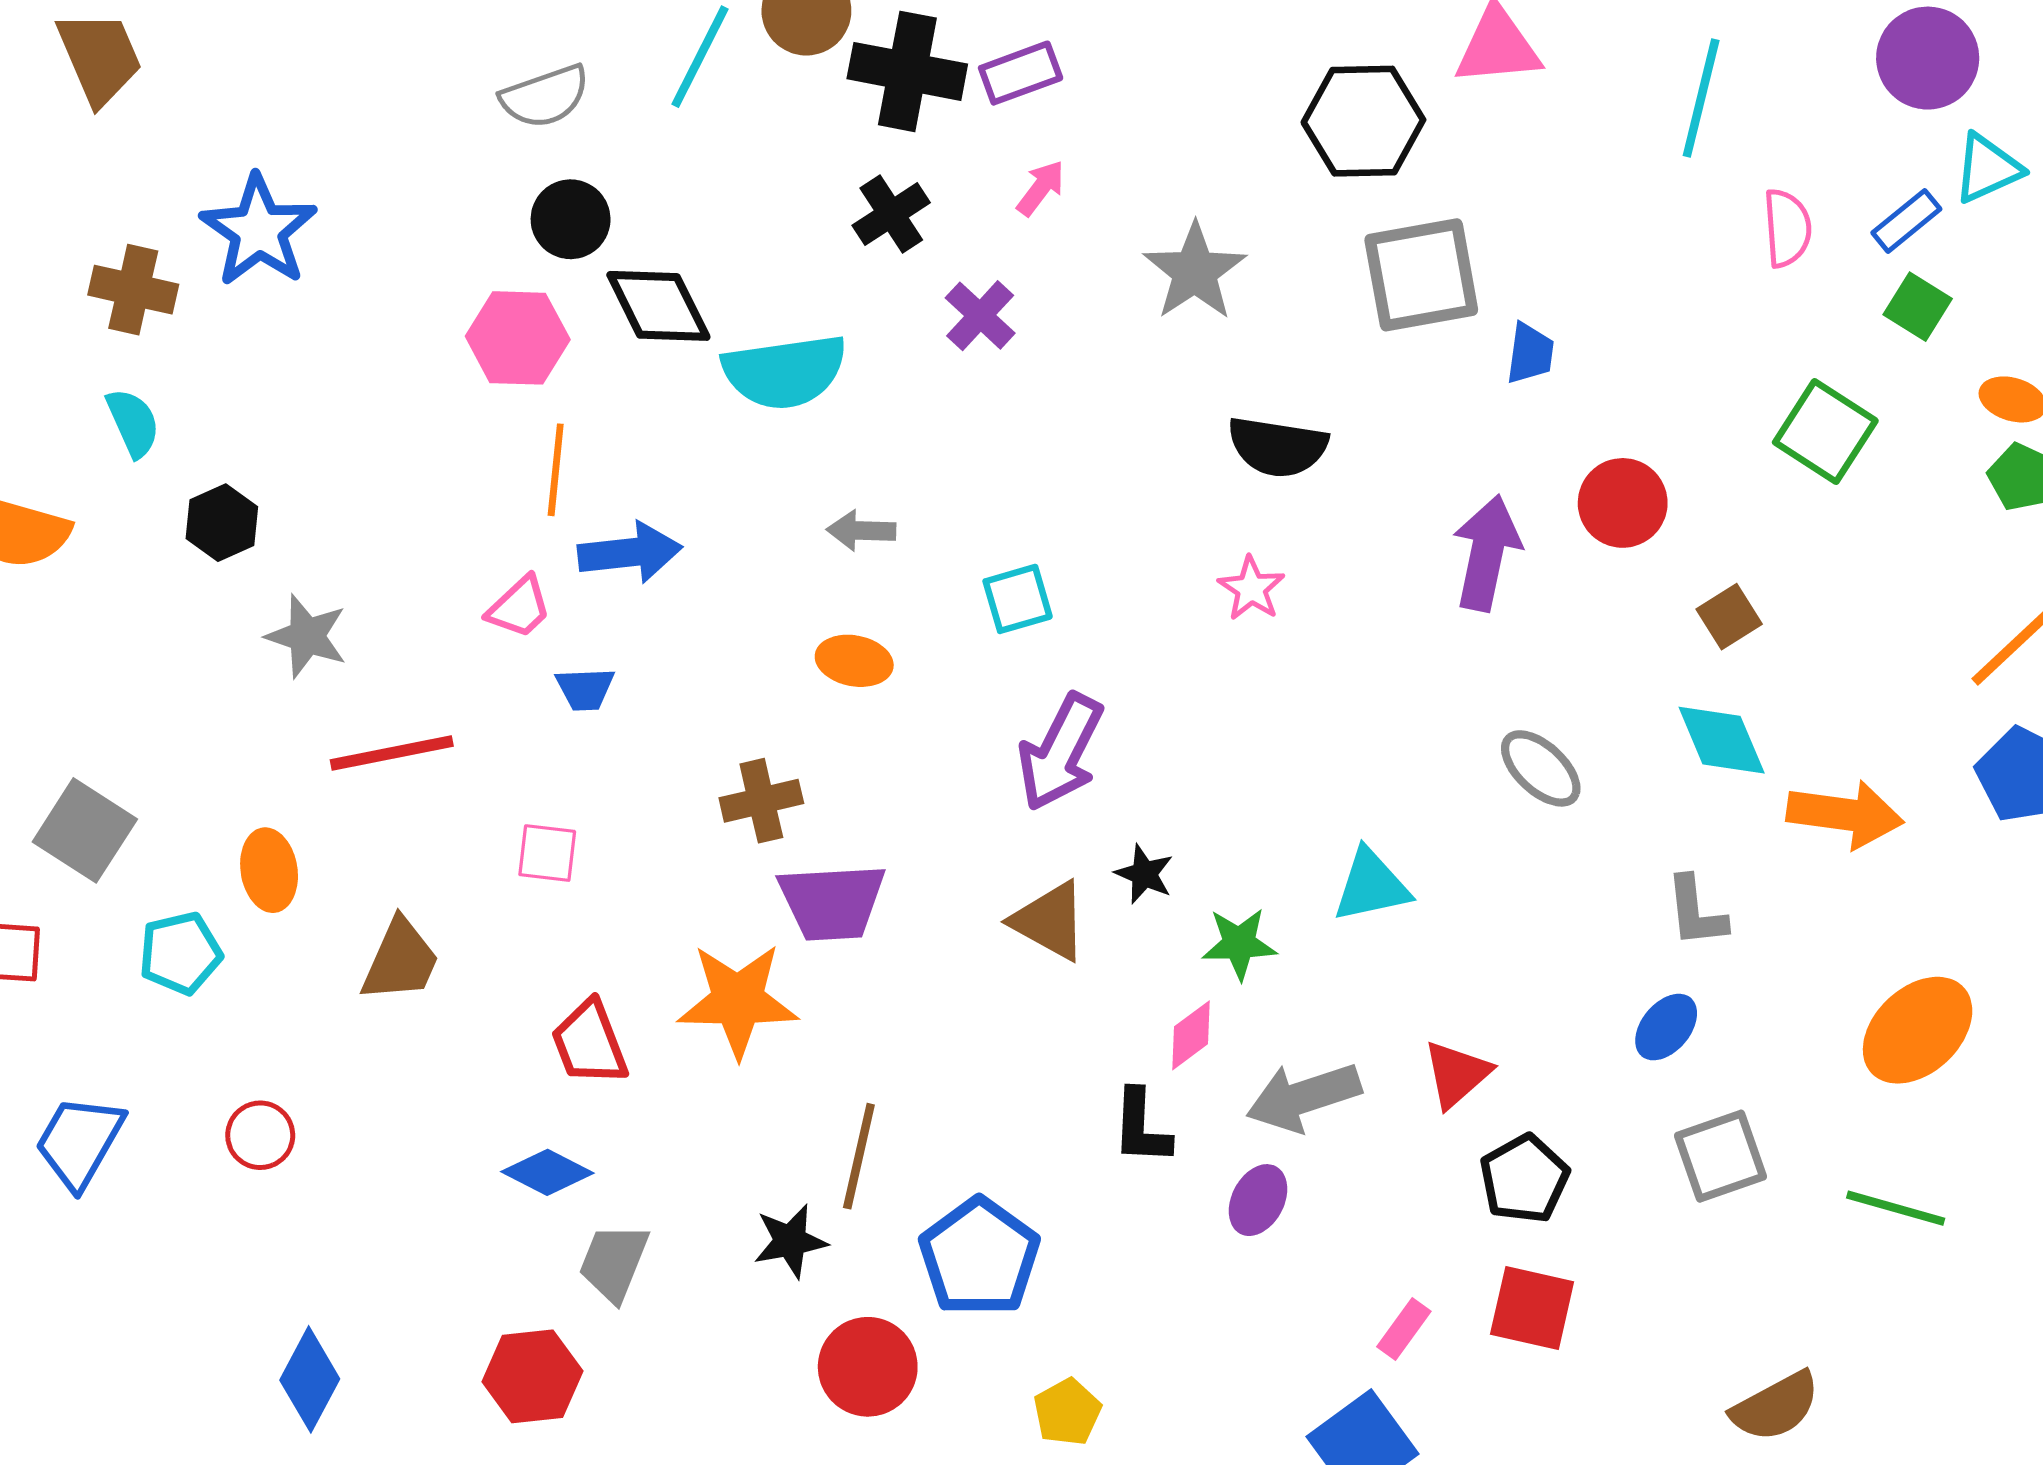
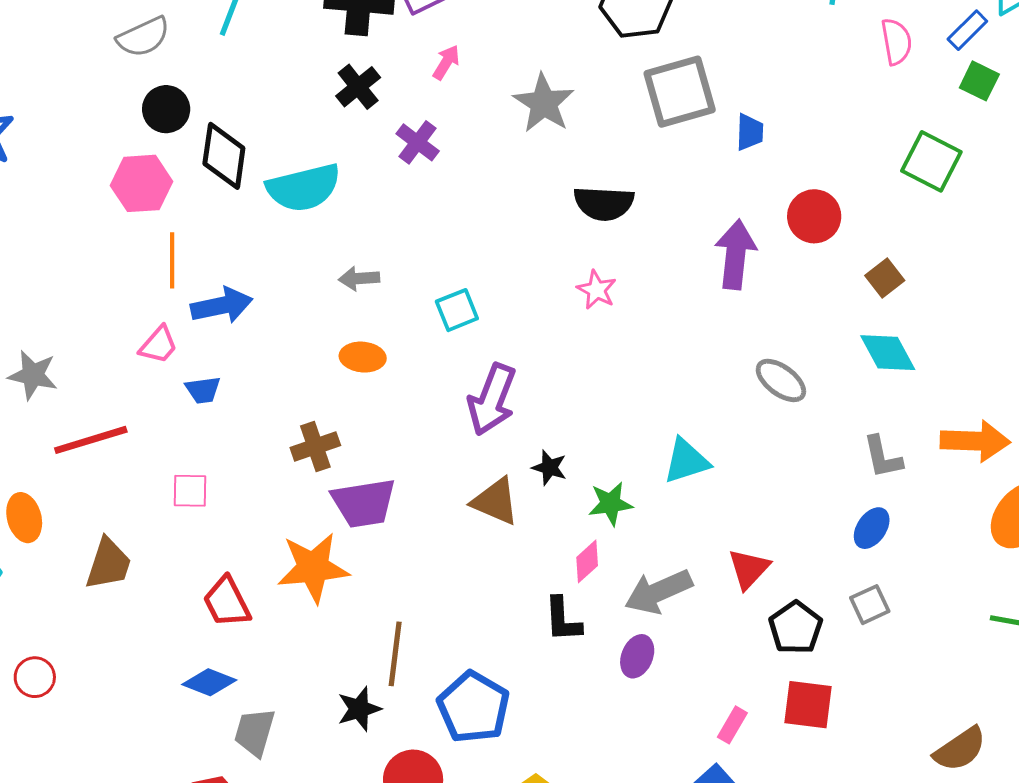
black diamond: (658, 306) -> (224, 156), turned 40
orange arrow: (1845, 814) -> (975, 441), moved
gray square: (1721, 1156) -> (870, 605), moved, size x0.7

